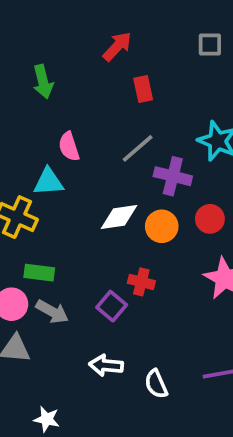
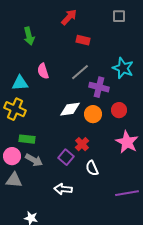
red rectangle: (143, 89) -> (83, 40), turned -64
cyan triangle: (49, 182) -> (20, 83), moved
red cross: (141, 282) -> (82, 144), turned 32
white semicircle: (156, 384) -> (92, 168), moved

